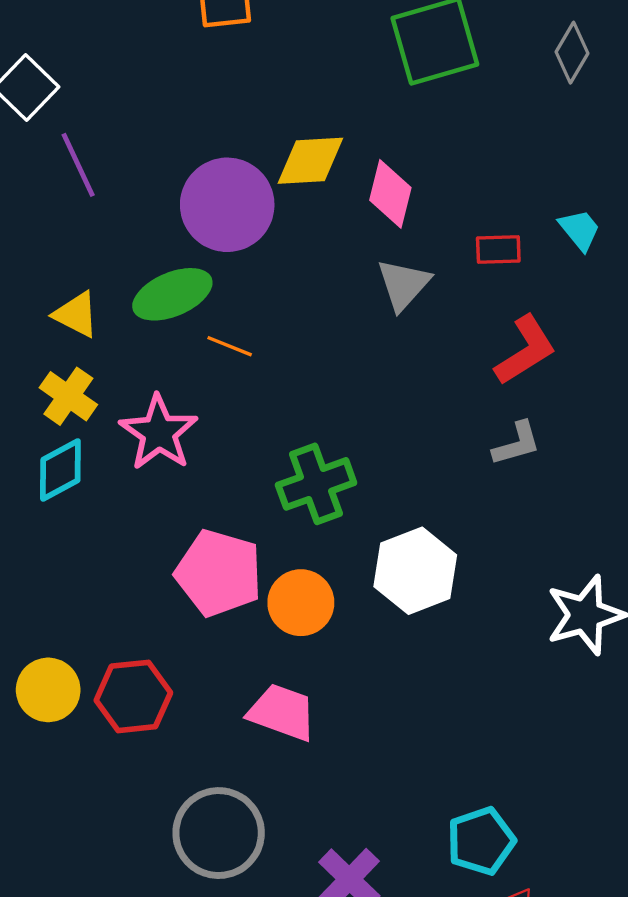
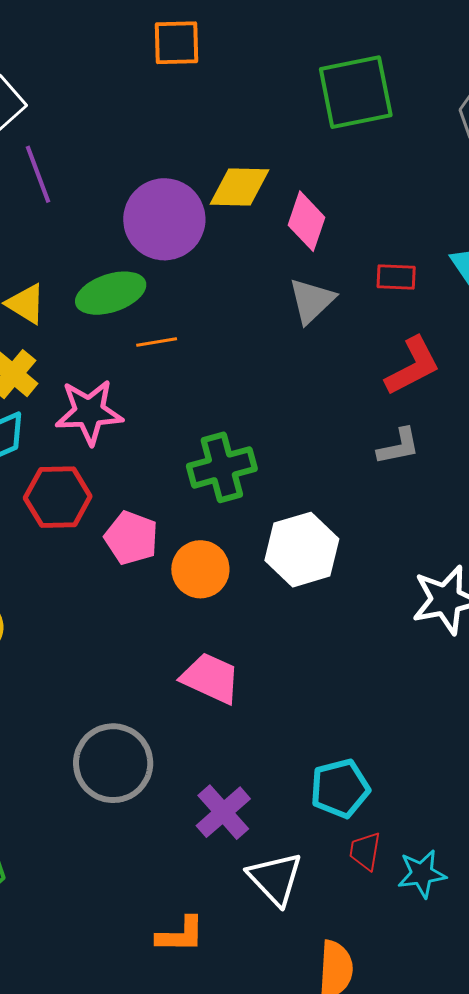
orange line: (230, 346) -> (157, 342), turned -36
pink star: (159, 433) -> (89, 412), turned 30
pink pentagon: (219, 573) -> (131, 538), size x0.7
red hexagon: (133, 696) -> (58, 497), moved
pink trapezoid: (282, 712) -> (211, 678), moved

